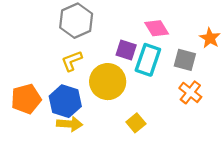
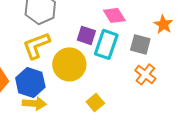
yellow L-shape: (72, 61) -> (36, 45), size x1.4

